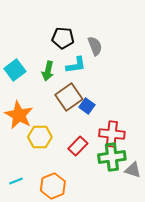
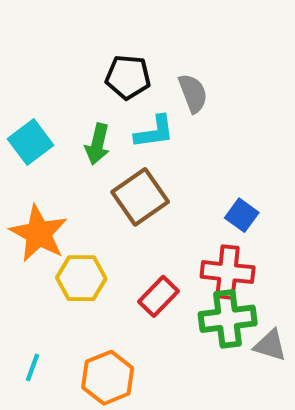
blue square: (87, 106) -> (242, 215), moved
cyan line: (16, 181) -> (33, 368), turned -48

